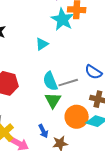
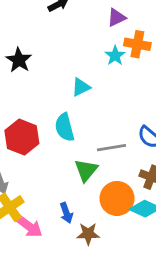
cyan star: (62, 19) -> (115, 56), size x0.6
cyan semicircle: (50, 81) -> (65, 127), moved

